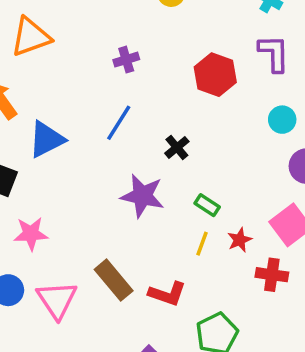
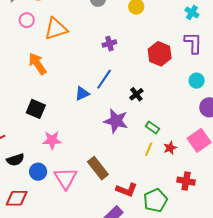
blue triangle: (46, 139) -> (82, 94), moved, size x0.7
red cross: (272, 275) -> (186, 181), moved
red L-shape: (167, 294) -> (127, 190), moved

